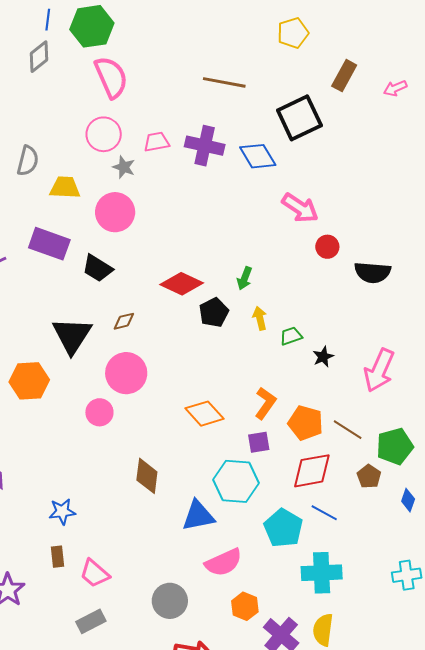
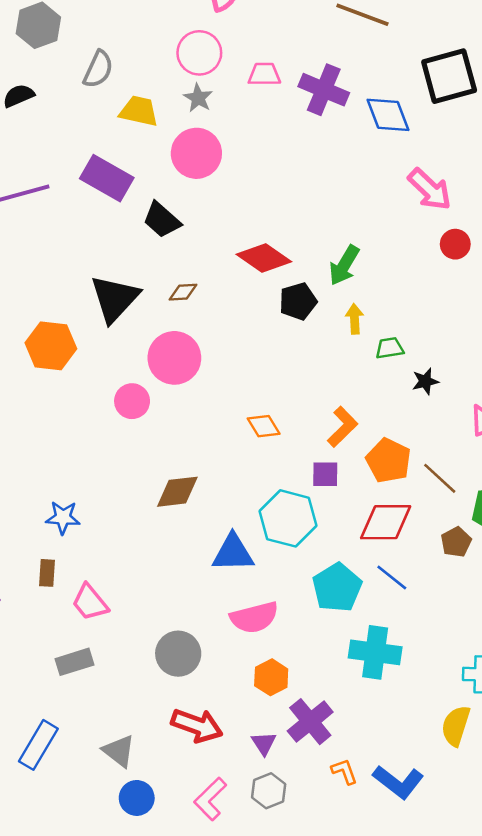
gray star: (124, 167) -> (198, 98), moved
green arrow: (245, 278) -> (344, 265), size x1.4
orange diamond: (205, 414) -> (264, 426), size x0.7
brown diamond: (147, 476) -> (177, 492), turned 66
yellow semicircle: (323, 630) -> (456, 726), moved

